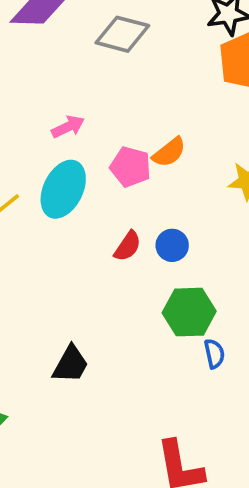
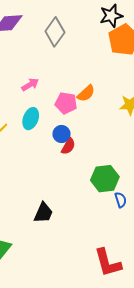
gray diamond: (122, 34) -> (55, 32), turned -64
cyan ellipse: (63, 189) -> (31, 119), size x0.7
blue circle: (172, 245) -> (61, 134), moved

